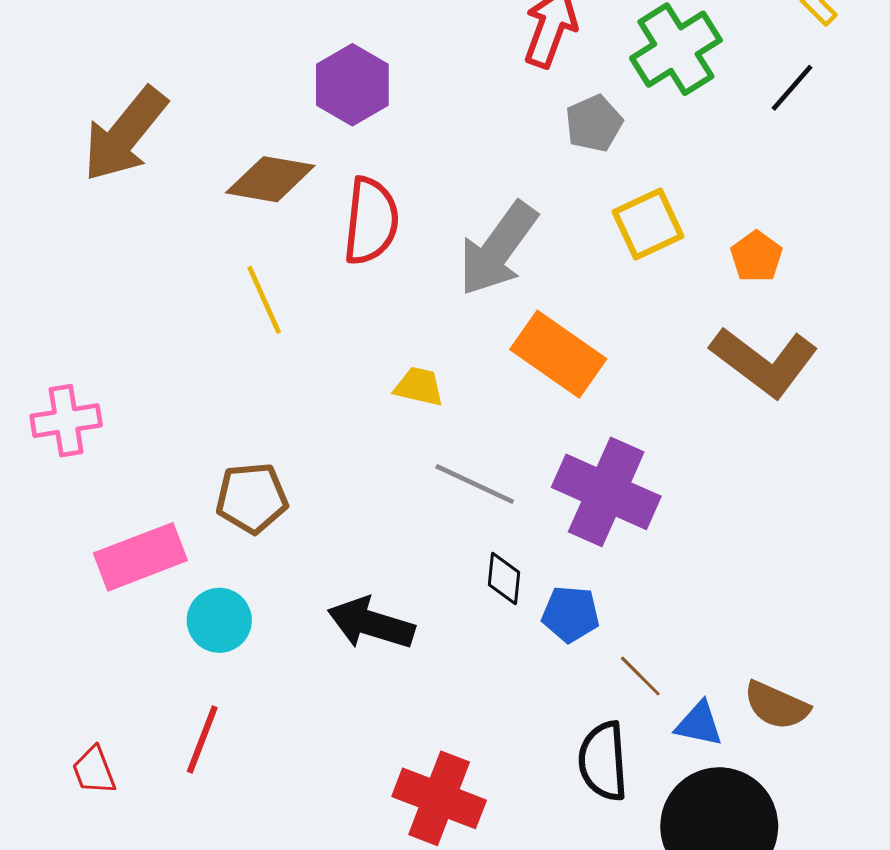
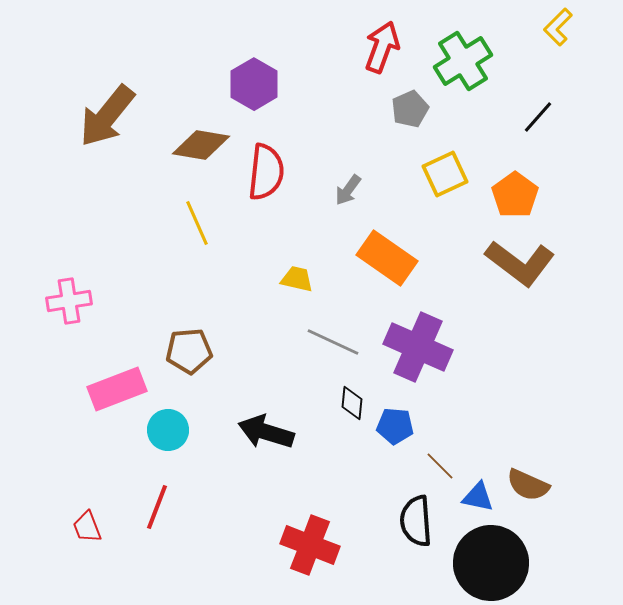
black line: (792, 88) -> (538, 117), moved
gray arrow: (498, 249) -> (348, 190), size x0.5
orange pentagon: (756, 257) -> (515, 195), size x1.4

